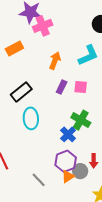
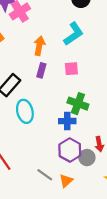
purple rectangle: (62, 87) -> (41, 70), moved
blue cross: (68, 134) -> (67, 121), turned -35
orange triangle: (68, 176) -> (66, 181), moved

